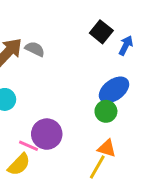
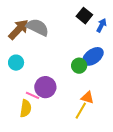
gray semicircle: (35, 49) -> (38, 27), size x1.6
green circle: (106, 111) -> (79, 66), moved
yellow semicircle: (19, 164) -> (26, 108), turned -36

